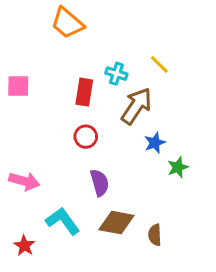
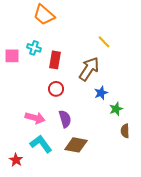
cyan cross: (116, 74) -> (34, 48), moved
pink arrow: (24, 181) -> (35, 118), moved
brown semicircle: (155, 235) -> (125, 131), moved

